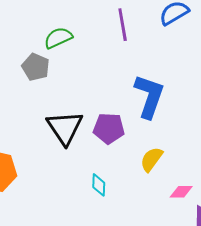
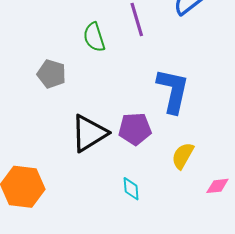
green semicircle: (58, 38) -> (94, 37), moved, turned -76
black triangle: (65, 128) -> (89, 133), turned 39

